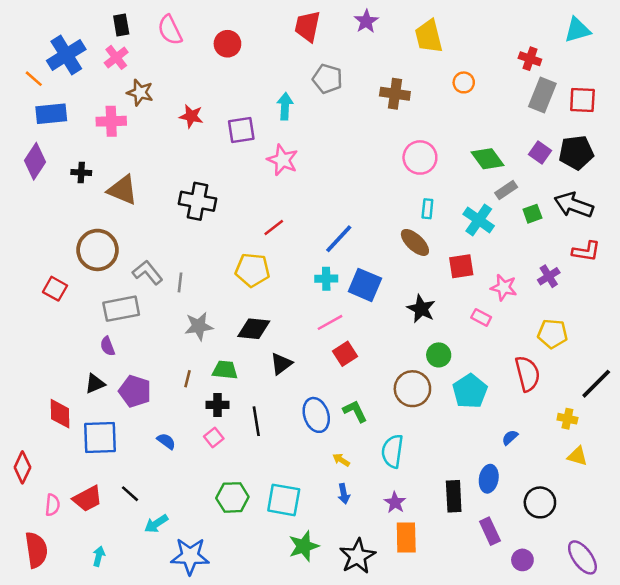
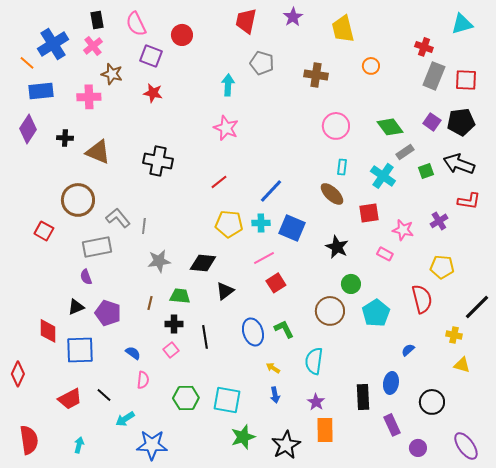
purple square: (241, 130) -> (151, 56), moved, turned 30
yellow pentagon: (252, 270) -> (229, 224), moved
pink semicircle: (52, 505) -> (143, 380), moved

